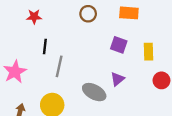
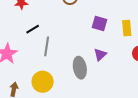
black line: (45, 47) -> (33, 29), turned 56
gray ellipse: (94, 92) -> (80, 68), turned 55

